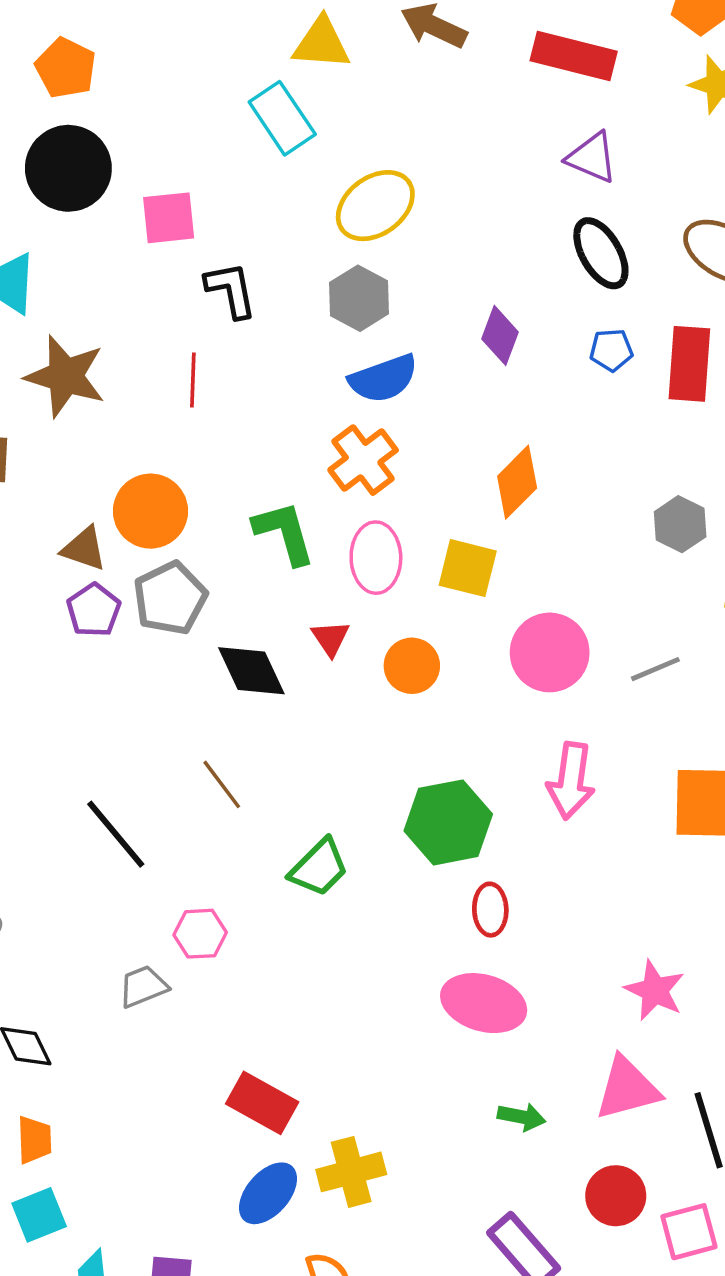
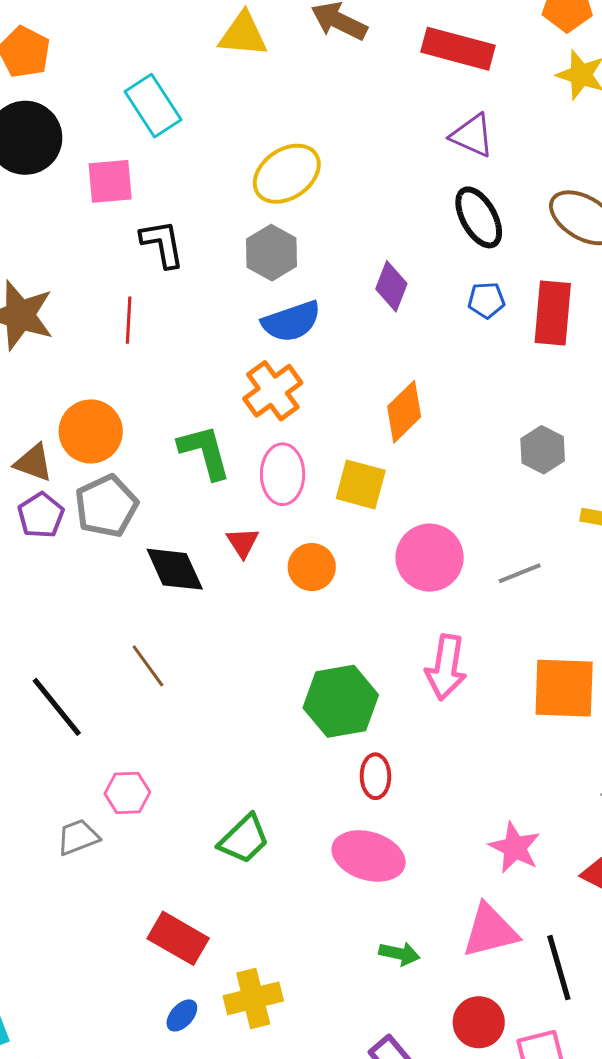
cyan rectangle: (282, 118) -> (153, 106), moved
green trapezoid: (319, 868) -> (244, 839), moved
blue ellipse: (268, 1193) -> (182, 1015), size x0.6

